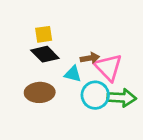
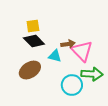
brown ellipse: (40, 92) -> (30, 70), turned -30
cyan circle: (95, 95) -> (72, 85), moved

